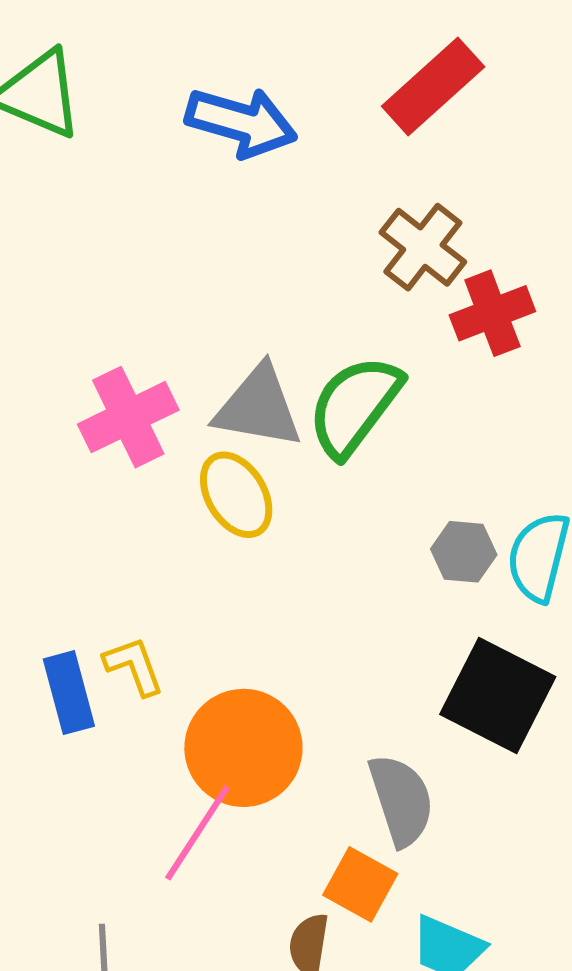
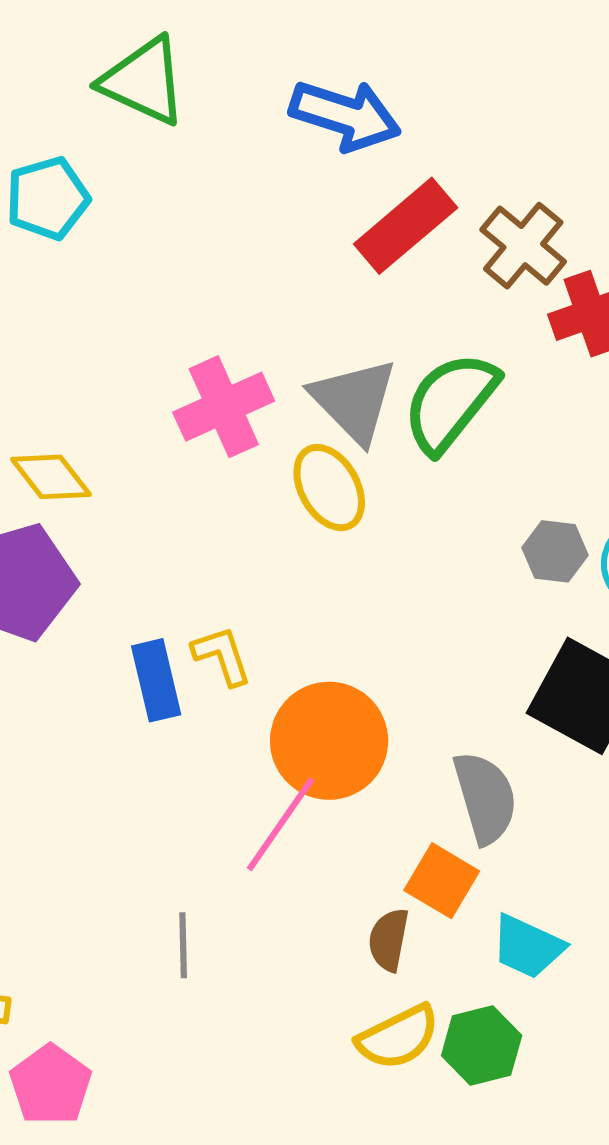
red rectangle: (433, 87) -> (406, 226), moved
gray triangle: (258, 407) -> (354, 401), turned 34

